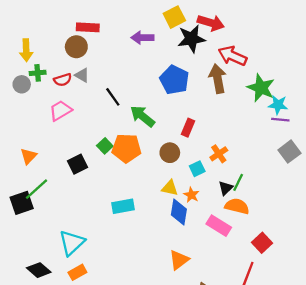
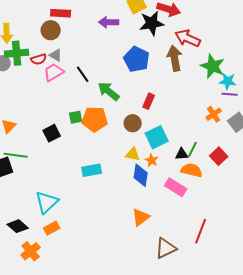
green cross: (38, 73) -> (17, 53), size x1.6
pink trapezoid: (60, 111) -> (54, 72), moved
green square: (105, 146) -> (76, 117), turned 32
orange cross: (219, 154) -> (214, 114), moved
cyan square: (197, 169) -> (157, 137), size x1.6
black triangle: (226, 188) -> (182, 154), turned 40
green line: (36, 189) -> (16, 155), turned 50
red square: (262, 243) -> (219, 156), moved

